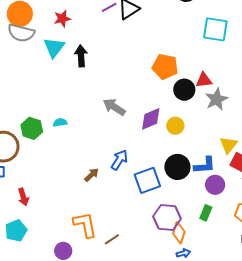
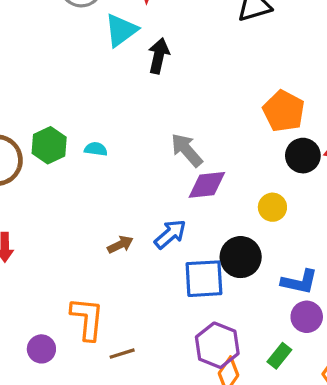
purple diamond: (151, 119) -> (207, 185), moved
black circle: (177, 167) -> (241, 257), moved

